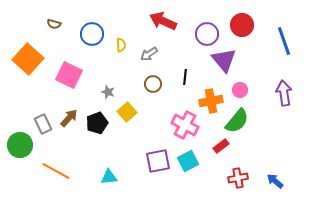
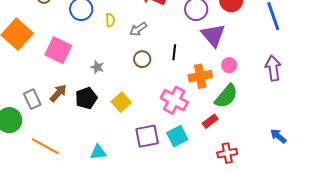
yellow square: (127, 112) -> (121, 102), moved
blue arrow: (275, 181) -> (278, 136), moved

